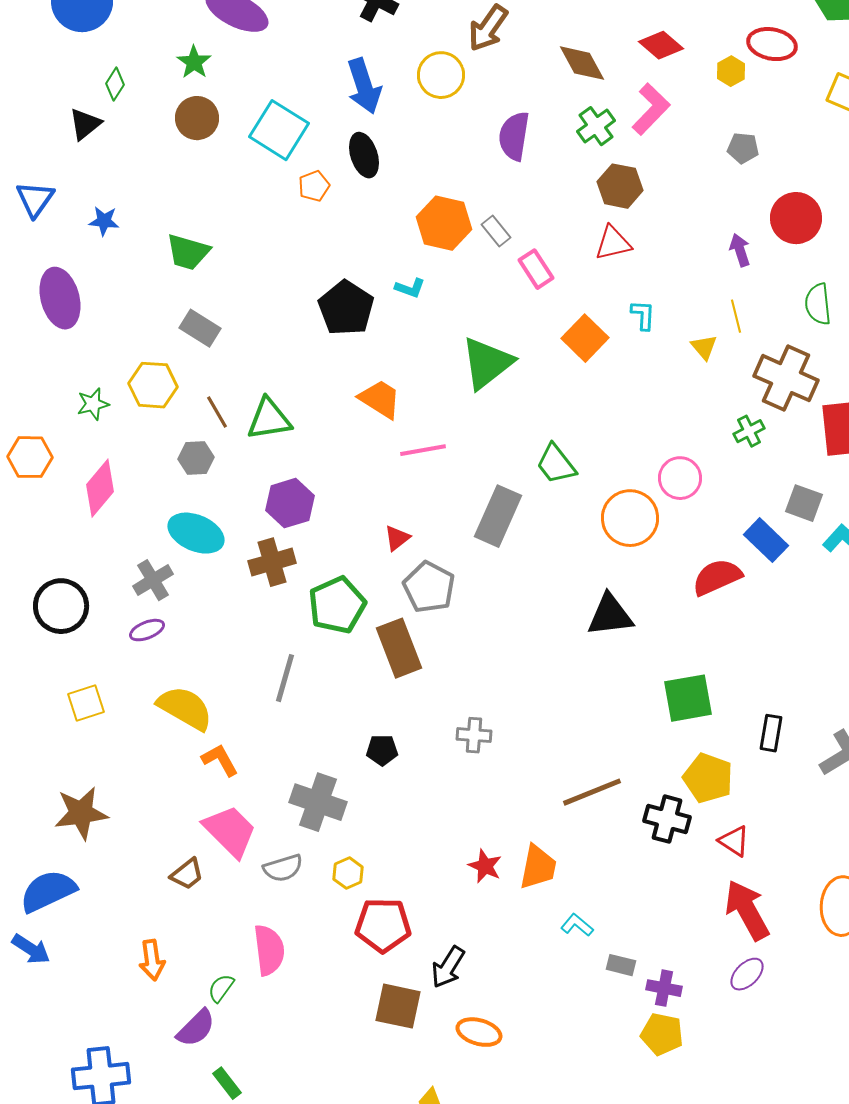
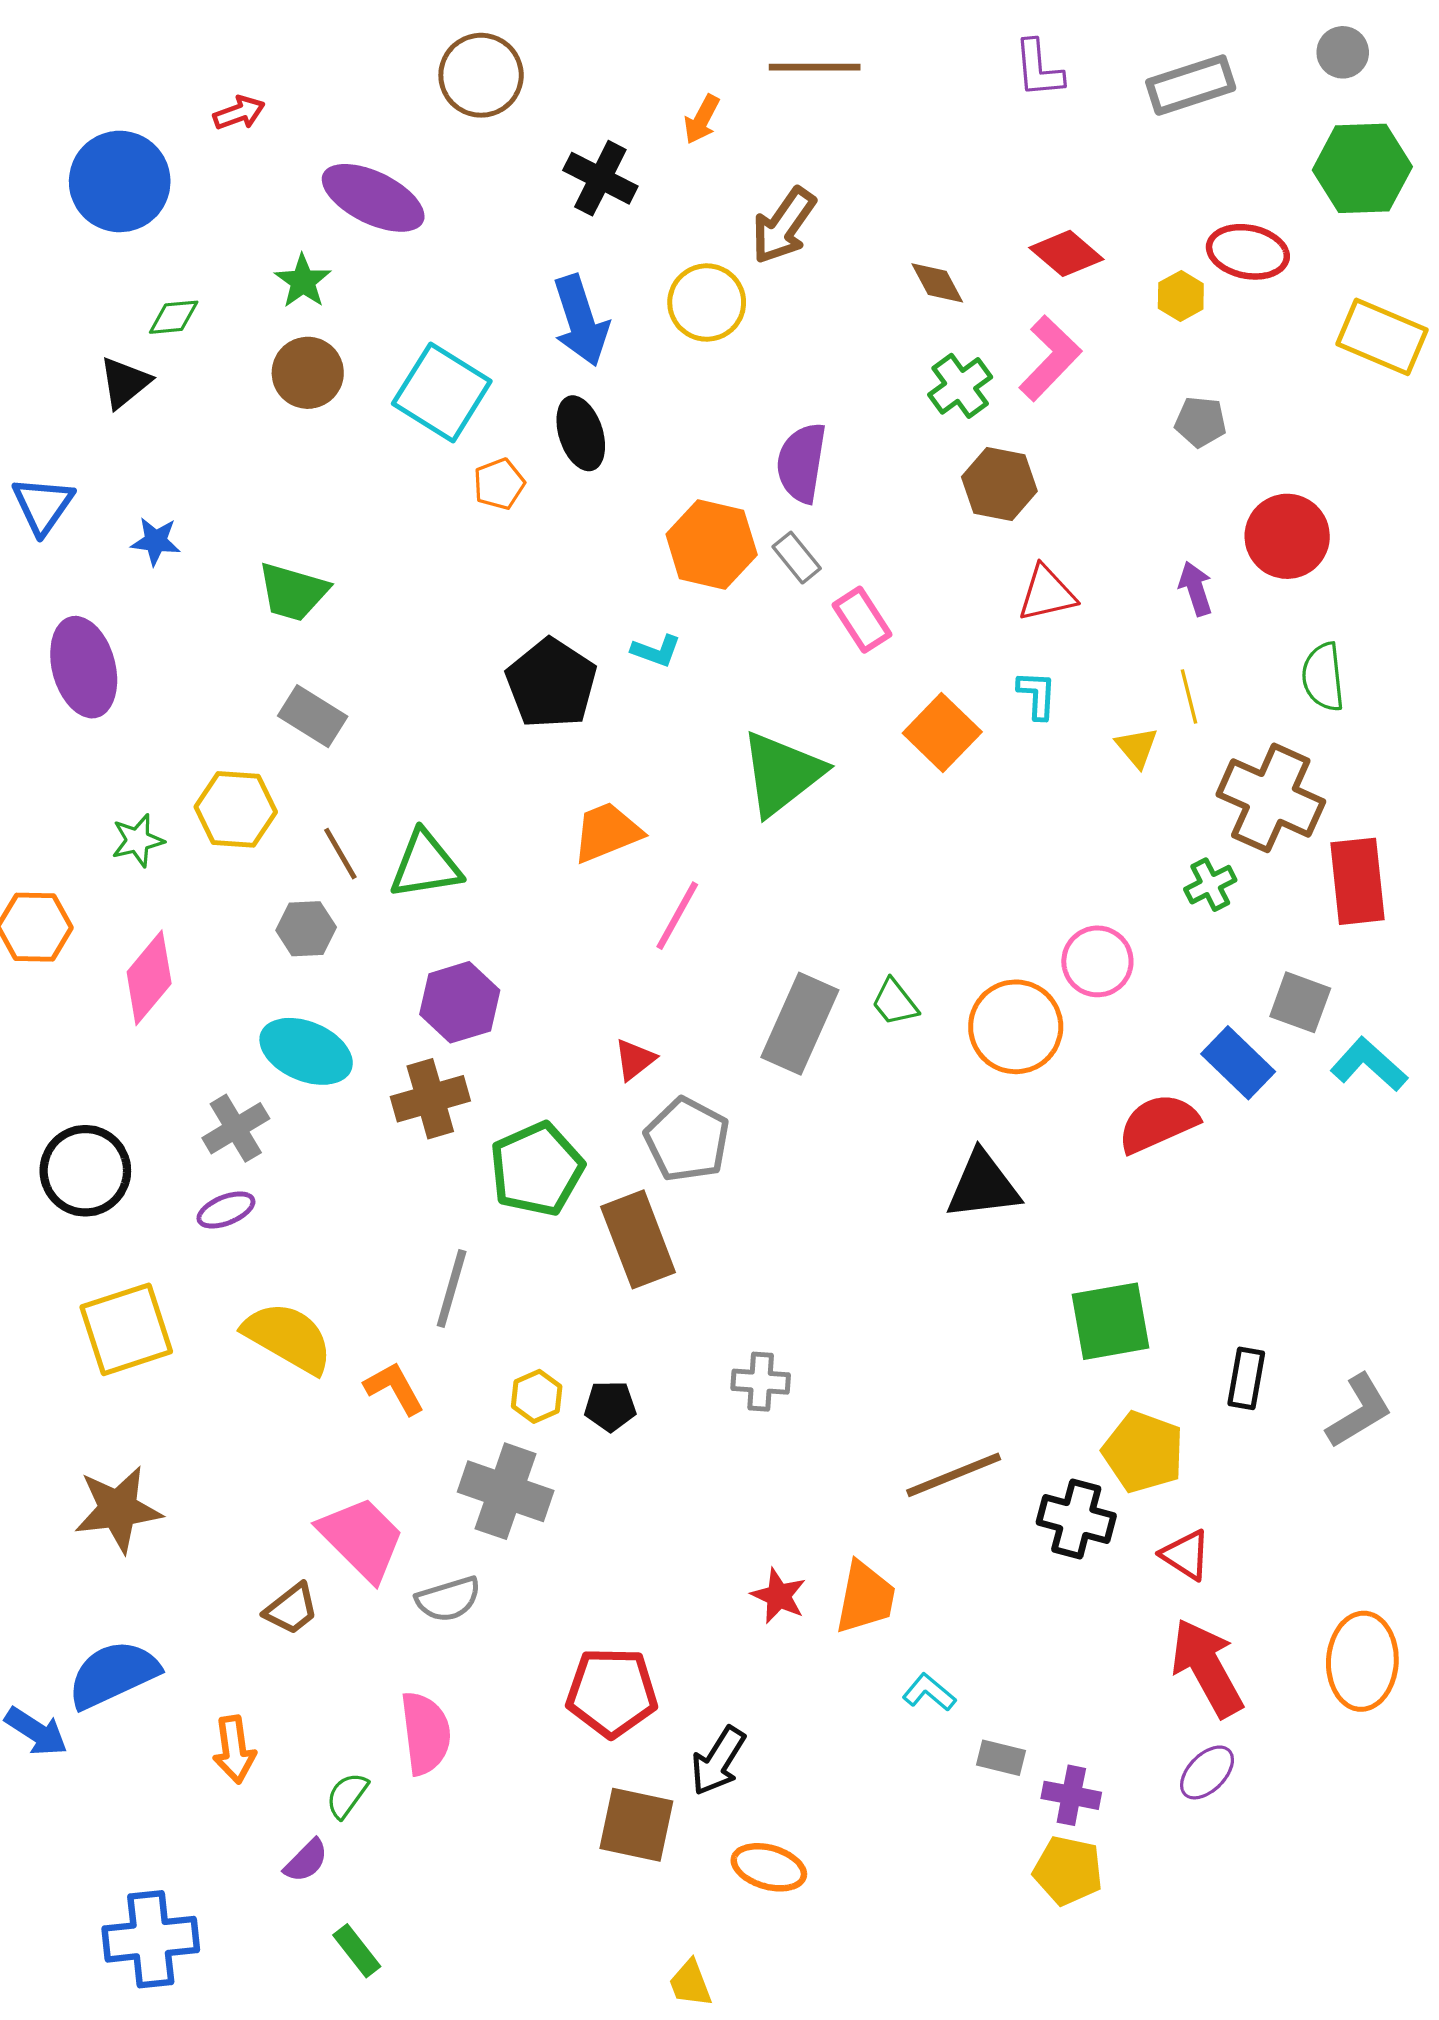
brown diamond: (582, 63) -> (937, 283), size x0.7
green diamond: (115, 84) -> (174, 317), turned 52
purple semicircle: (514, 136) -> (802, 463), moved
red triangle: (613, 243) -> (1047, 594), moved
orange trapezoid: (380, 399) -> (607, 832), turned -54
pink line: (423, 450) -> (677, 916), turned -51
green trapezoid: (556, 464) -> (895, 1002), moved, size x0.7
yellow square: (86, 703) -> (126, 1329), size x1.5
orange L-shape: (220, 760) -> (394, 1388), moved
yellow hexagon: (348, 873) -> (537, 1396), moved
blue semicircle: (48, 891) -> (113, 1674), moved
purple semicircle: (196, 1028) -> (306, 1861), size x0.7

